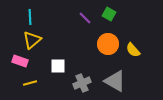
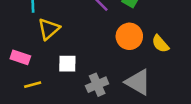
yellow triangle: (32, 40) -> (49, 29), moved

